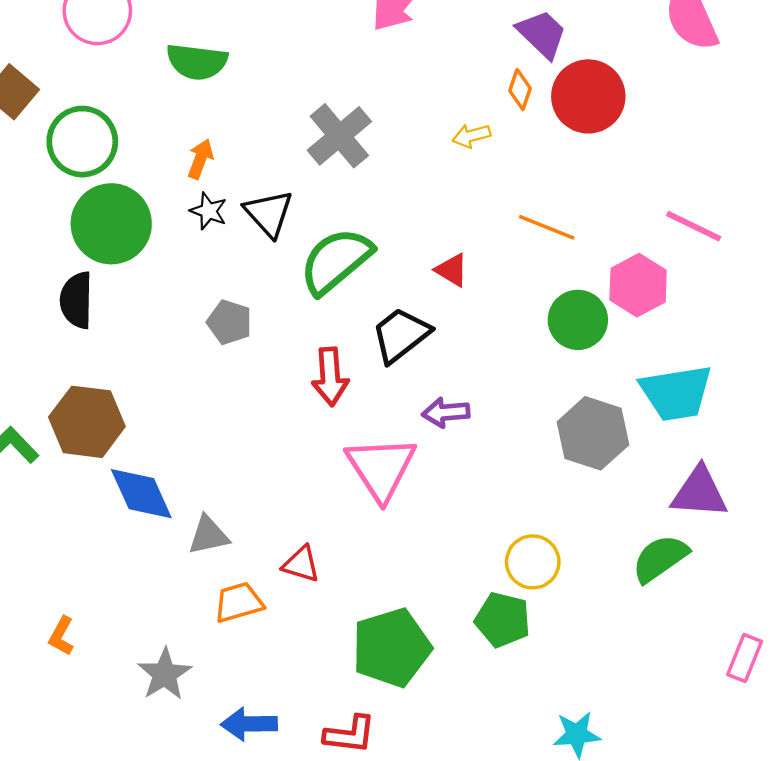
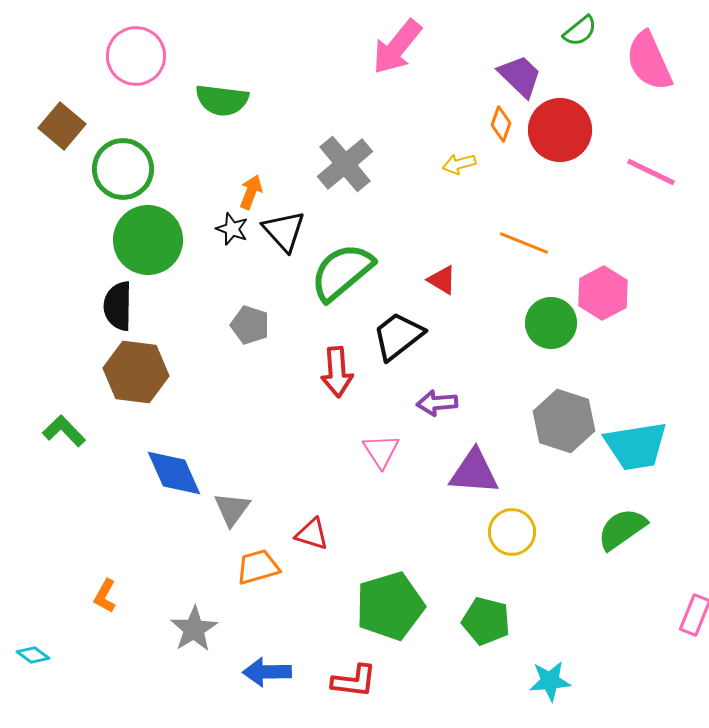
orange arrow: (200, 159) -> (251, 192), moved
pink line: (694, 226) -> (651, 172), moved
cyan trapezoid: (676, 393) -> (636, 446), moved
brown hexagon: (87, 422) -> (136, 372), moved
pink triangle: (381, 468) -> (381, 451), size x0.6
purple triangle: (699, 492) -> (474, 472), moved
gray triangle: (208, 535) -> (232, 509), turned -42
green pentagon: (503, 620) -> (486, 621), moved

